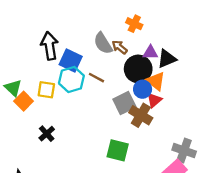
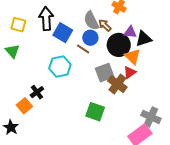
cyan hexagon: (71, 79) -> (60, 67), moved
blue circle: (143, 89) -> (90, 38), moved
yellow square: (46, 90) -> (18, 25), moved
orange square: (24, 101) -> (24, 106), moved

